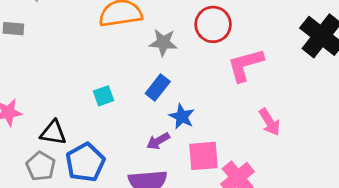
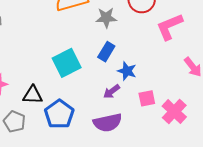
cyan square: (103, 96) -> (67, 63), size x1.8
pink square: (204, 156) -> (147, 98), size x0.7
gray pentagon: (41, 166) -> (14, 122), moved

